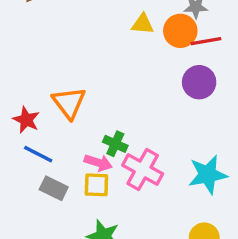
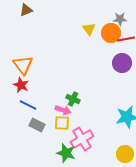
yellow triangle: (143, 24) -> (89, 29), turned 48
orange triangle: (69, 103) -> (23, 65), moved
pink cross: (143, 169) -> (82, 139), moved, turned 30

